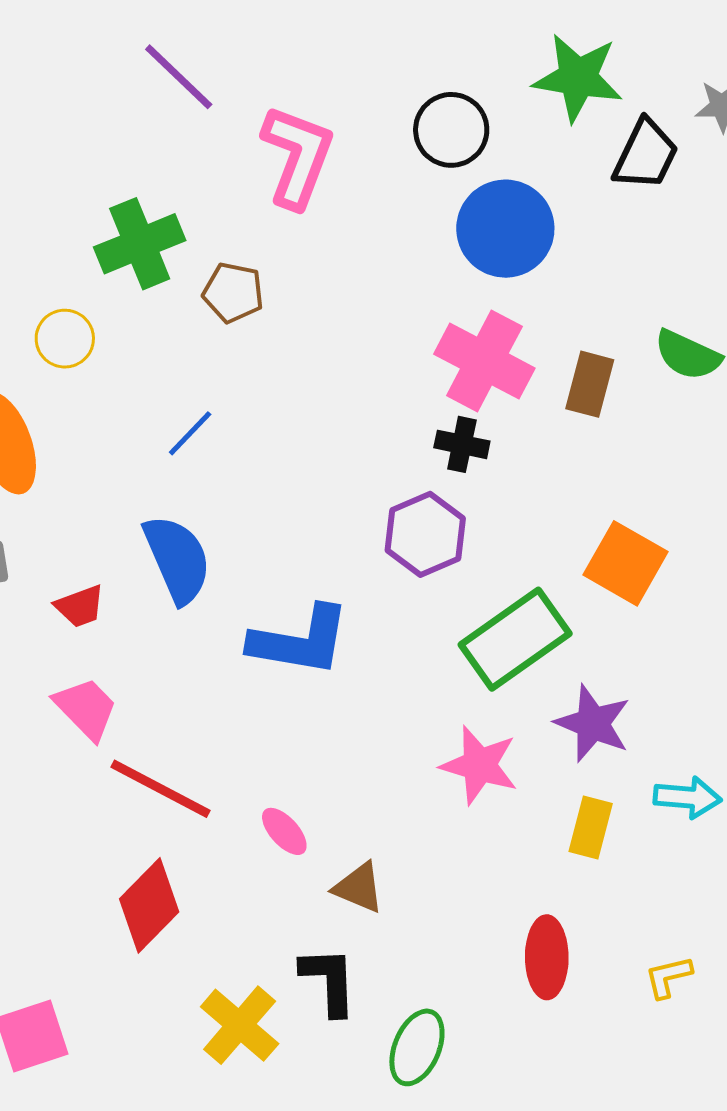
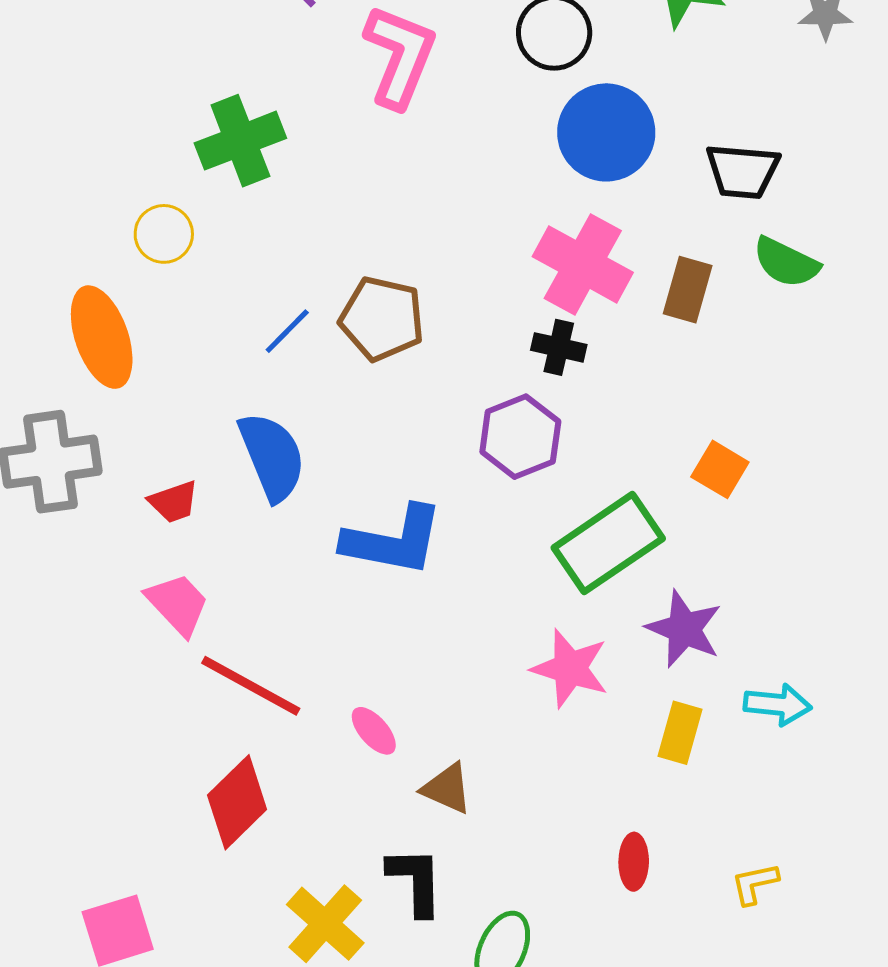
black trapezoid: (646, 155) -> (743, 171), moved, turned 68
brown pentagon: (233, 293) -> (382, 319), moved, size x1.4
orange square: (625, 563) -> (720, 469), size x0.7
red ellipse: (547, 957) -> (634, 862), size x0.7

